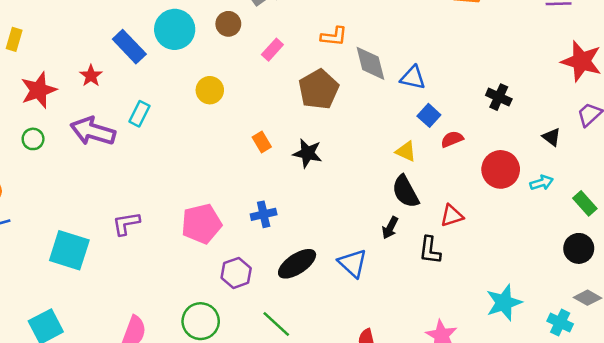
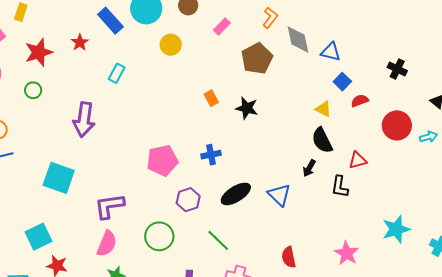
orange L-shape: (334, 36) -> (270, 18), turned -60
yellow circle: (210, 90) -> (171, 45), moved
purple arrow: (93, 131) -> (84, 119), moved, turned -100
purple L-shape: (126, 223) -> (109, 206), moved, size x1.4

